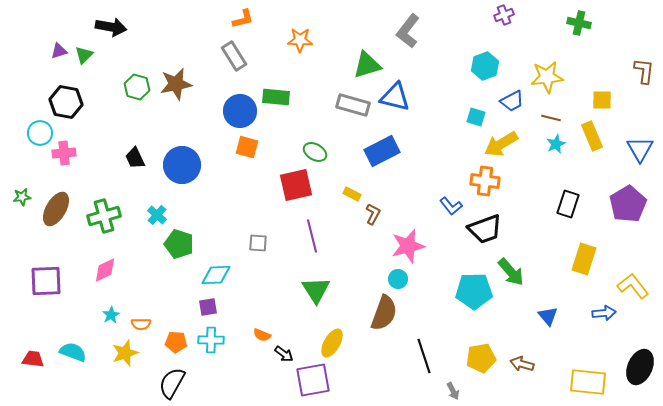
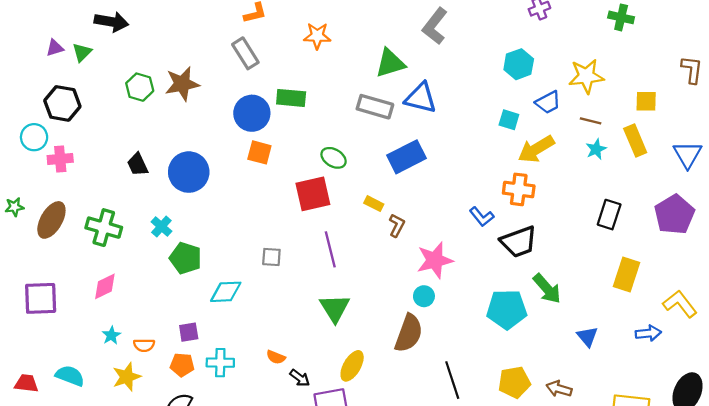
green cross: (104, 216) -> (104, 228), turned 32
purple square: (208, 307) -> (189, 332), moved

